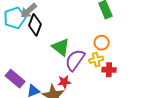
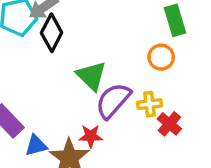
orange circle: (102, 43) -> (161, 57), moved
red cross: (109, 70) -> (169, 124), turned 32

